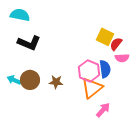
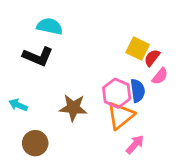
cyan semicircle: (20, 15) -> (50, 26), moved
pink semicircle: (122, 58) -> (160, 76), turned -48
brown circle: (30, 80) -> (35, 143), moved
brown star: (56, 82) -> (73, 108), size x1.5

